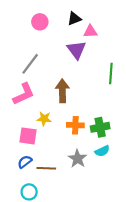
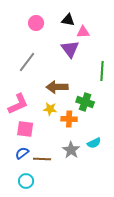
black triangle: (74, 19) -> (68, 20), turned 32
brown arrow: (62, 91) -> (57, 87), turned -90
pink L-shape: (24, 94) -> (18, 104), moved
yellow star: (44, 119) -> (50, 109), moved
green cross: (100, 127) -> (85, 102), moved, turned 30

